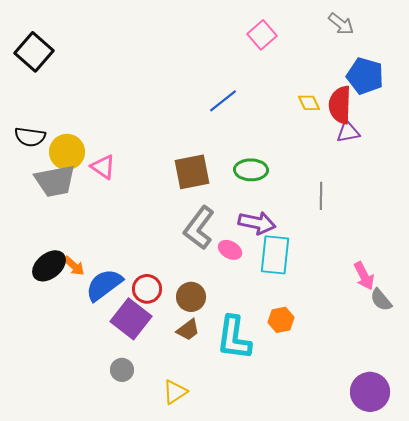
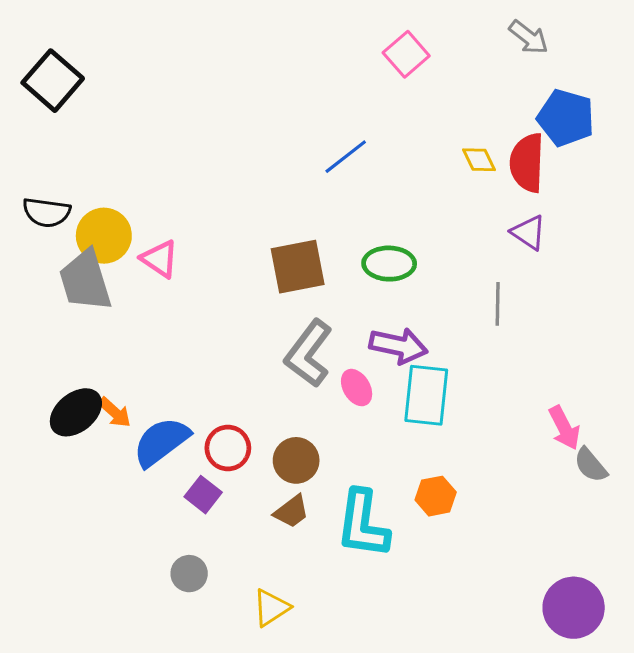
purple triangle: (348, 132) -> (529, 233), moved, turned 45
gray trapezoid: (55, 181) -> (85, 281), turned 84
pink ellipse: (230, 250) -> (357, 388), turned 30
purple square: (131, 319) -> (203, 495), size x0.6

